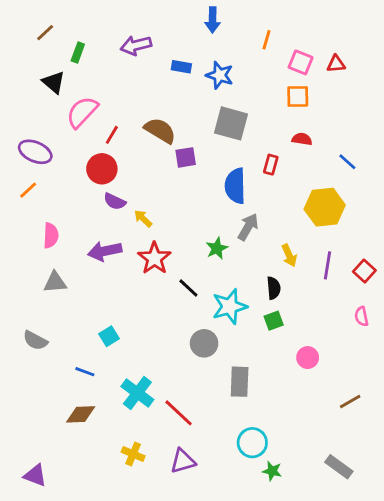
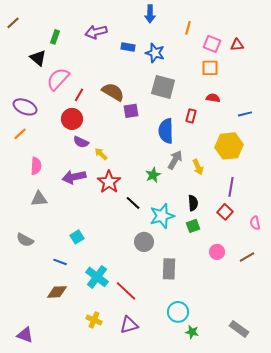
brown line: (45, 33) -> (13, 23), moved
blue line: (347, 162) -> (245, 114), turned -56
yellow arrow: (289, 255) -> (198, 167), moved
red square: (364, 271) -> (225, 212), moved
brown line: (350, 402) -> (247, 257), moved

